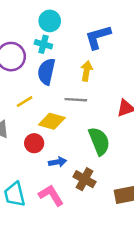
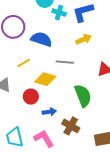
cyan cross: (43, 44) -> (59, 13), moved
yellow arrow: (87, 71) -> (84, 39), moved, turned 56
blue semicircle: (46, 72) -> (41, 39), turned 95

